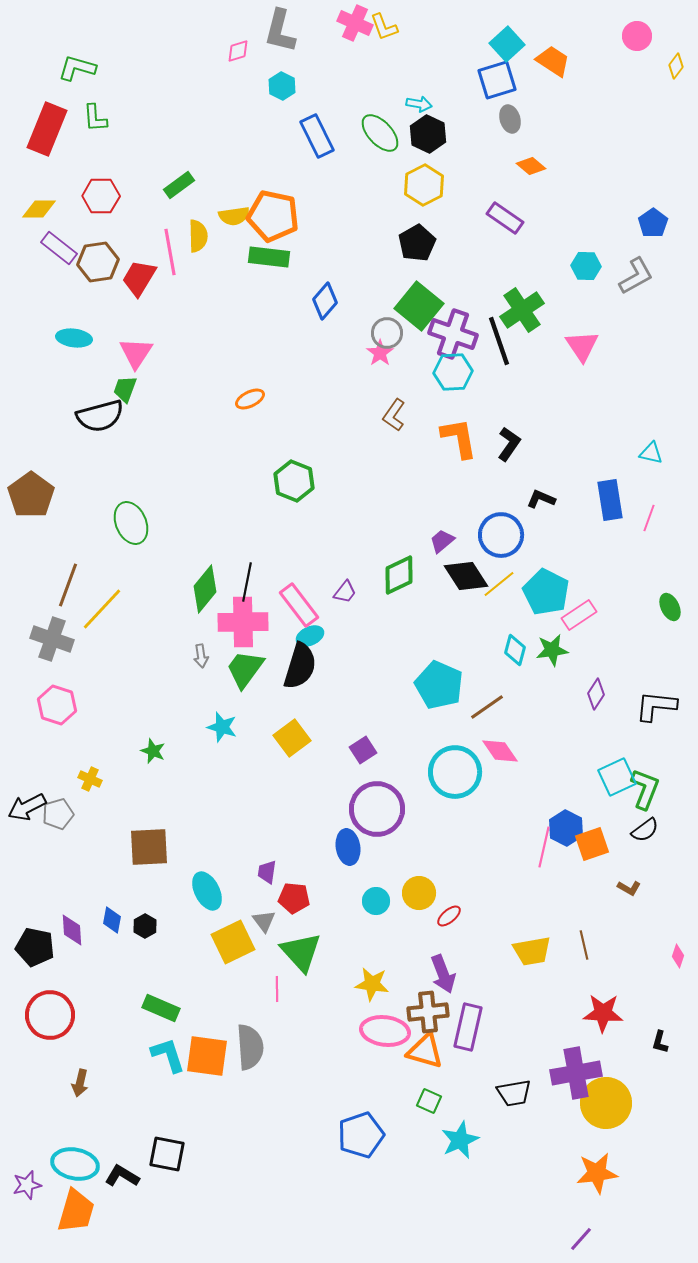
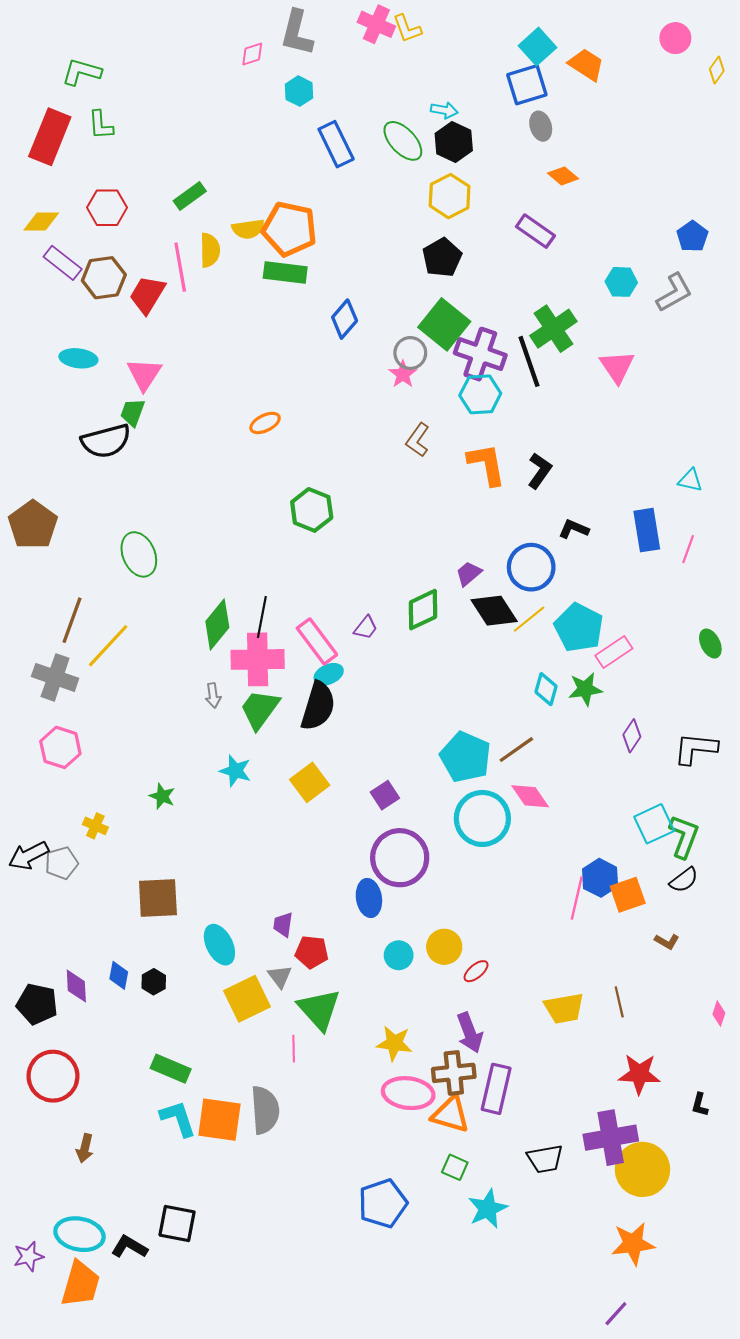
cyan pentagon: (439, 685) -> (465, 757), moved

